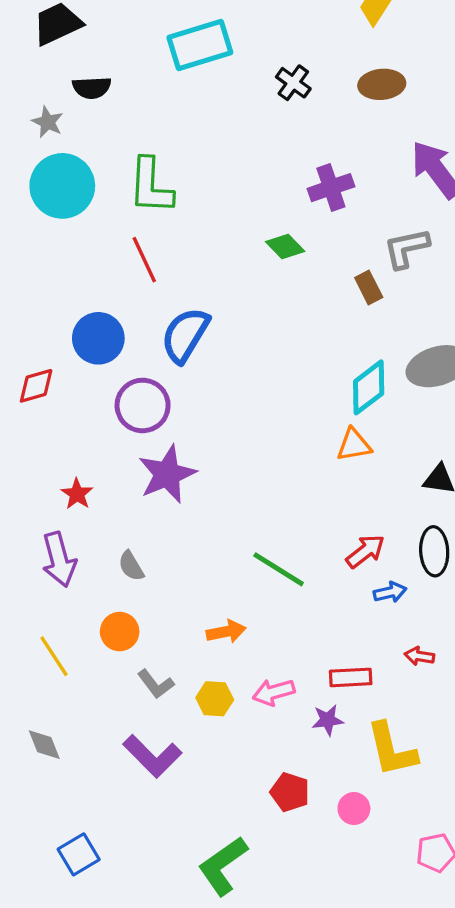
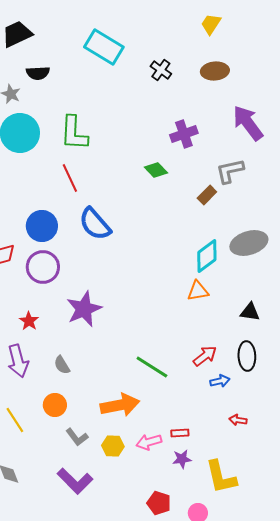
cyan rectangle: (200, 45) -> (104, 47), turned 48
brown rectangle: (369, 288) -> (207, 195), turned 72
blue semicircle: (185, 335) -> (95, 224), turned -72
purple circle: (143, 405) -> (43, 267), moved
orange arrow: (226, 632) -> (120, 405), size x1.6
red rectangle: (351, 677) -> (180, 433), moved, size x0.7

